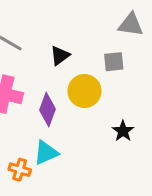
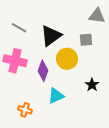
black triangle: (60, 56) -> (51, 36), size x1.6
cyan triangle: (46, 153) -> (56, 96), moved

